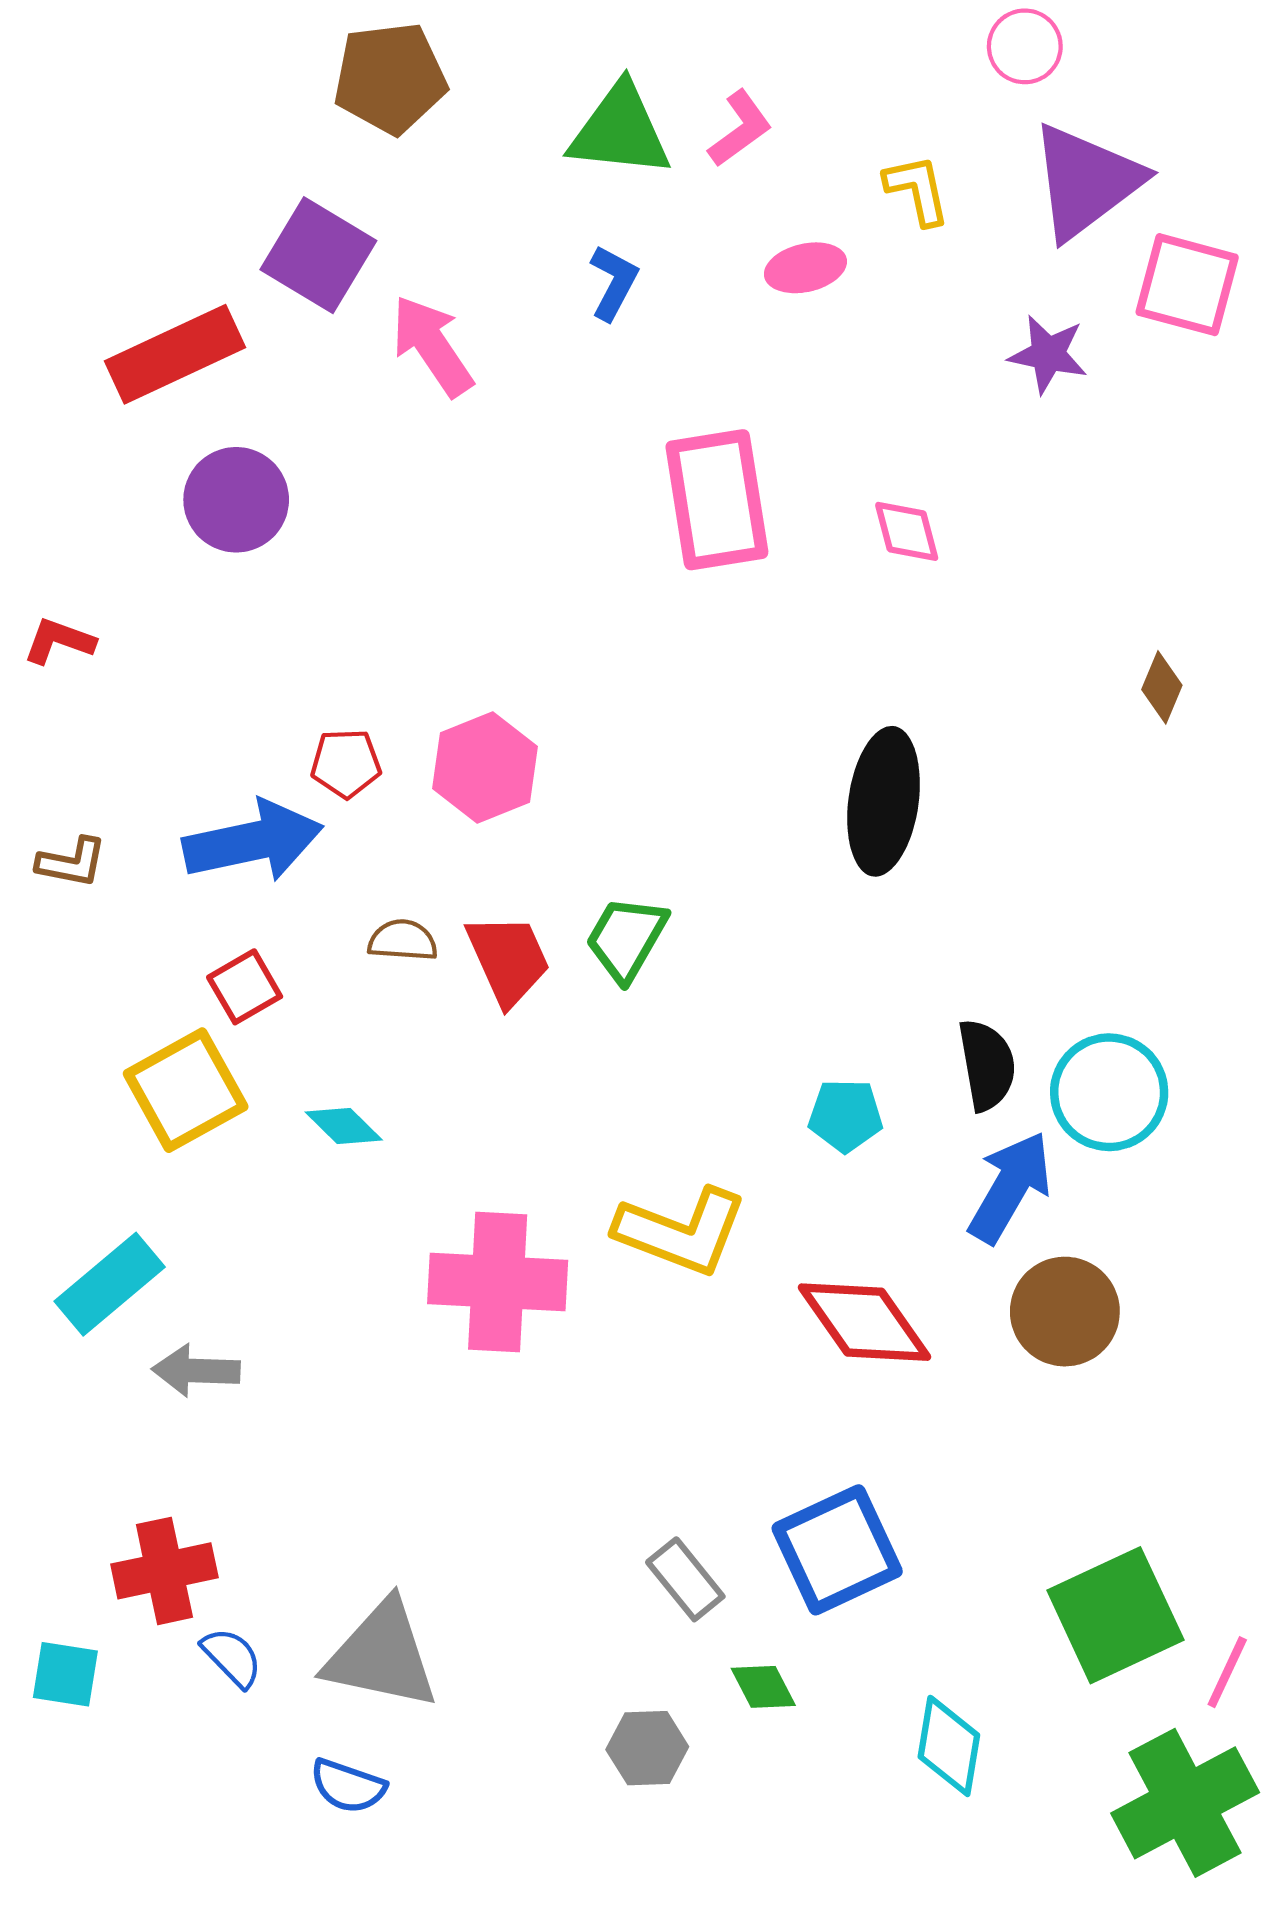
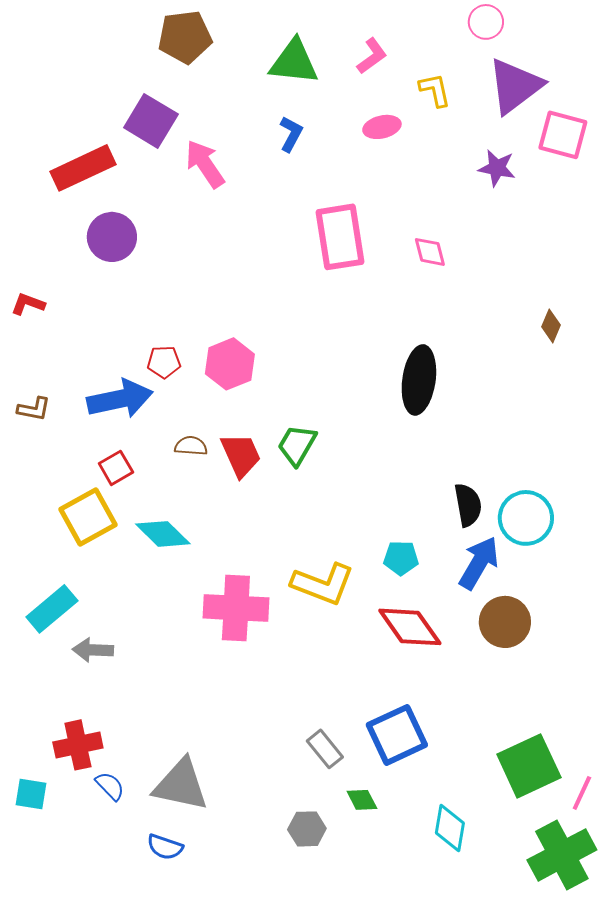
pink L-shape: (740, 129) -> (372, 56), moved
cyan pentagon: (846, 1115) -> (401, 558), moved
cyan diamond: (344, 1126) -> (163, 534), size x1.5

